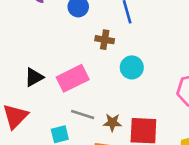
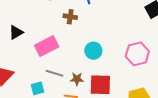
cyan circle: (132, 67) -> (93, 51), moved
black triangle: (34, 77) -> (16, 32), moved

